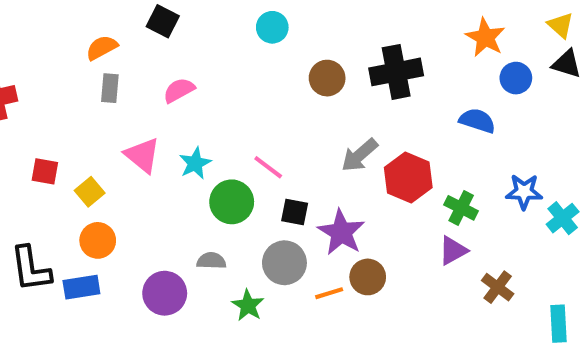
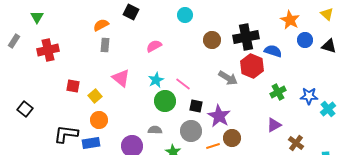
black triangle: (567, 64) -> (329, 46), moved
pink semicircle: (179, 90) -> (154, 46), moved
blue semicircle: (477, 121) -> (273, 51), moved
gray arrow: (360, 155) -> (228, 78), turned -108
cyan star: (195, 163) -> (156, 80), moved
red hexagon: (408, 177) -> (252, 66), moved
green cross: (461, 208) -> (278, 92), moved, turned 35
black L-shape: (31, 269) -> (66, 134), turned 105

